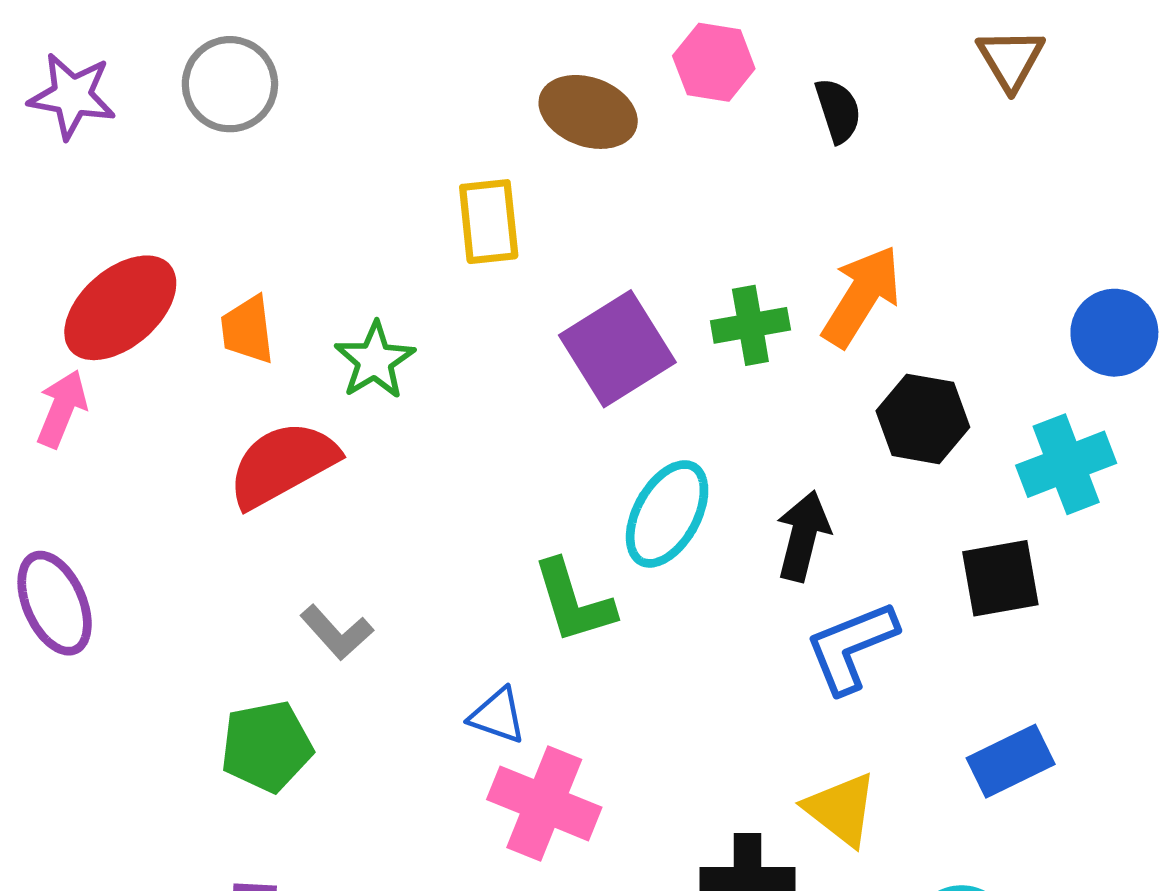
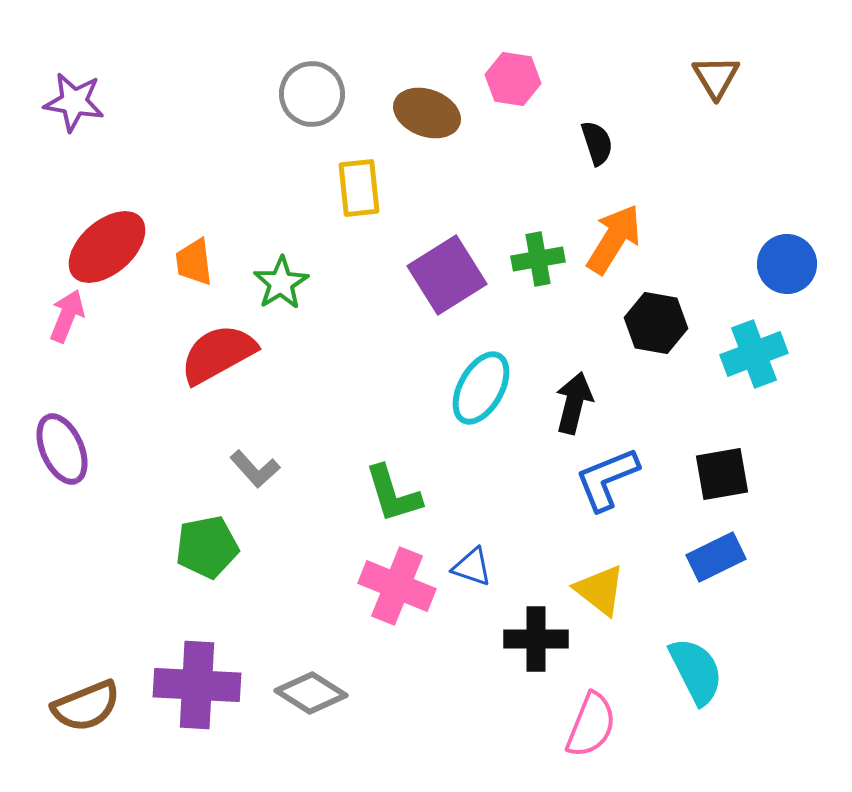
gray circle: (230, 84) -> (312, 94), moved
black semicircle: (838, 110) -> (597, 143), moved
black square: (1000, 578) -> (722, 474), moved
green L-shape: (574, 602) -> (393, 494), moved
blue triangle: (497, 716) -> (472, 567), moved

